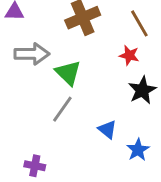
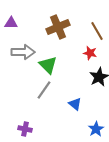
blue star: (138, 150) -> (96, 129), moved

